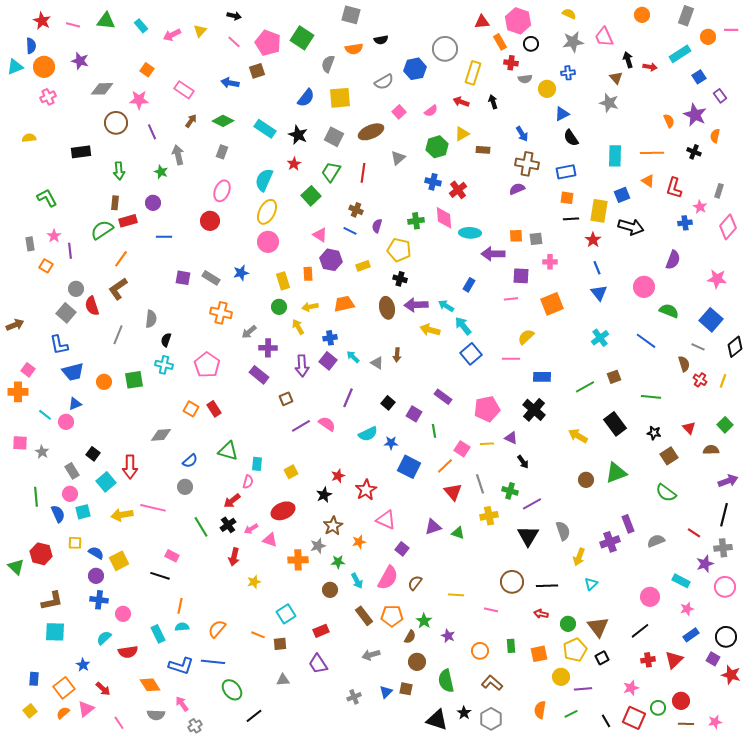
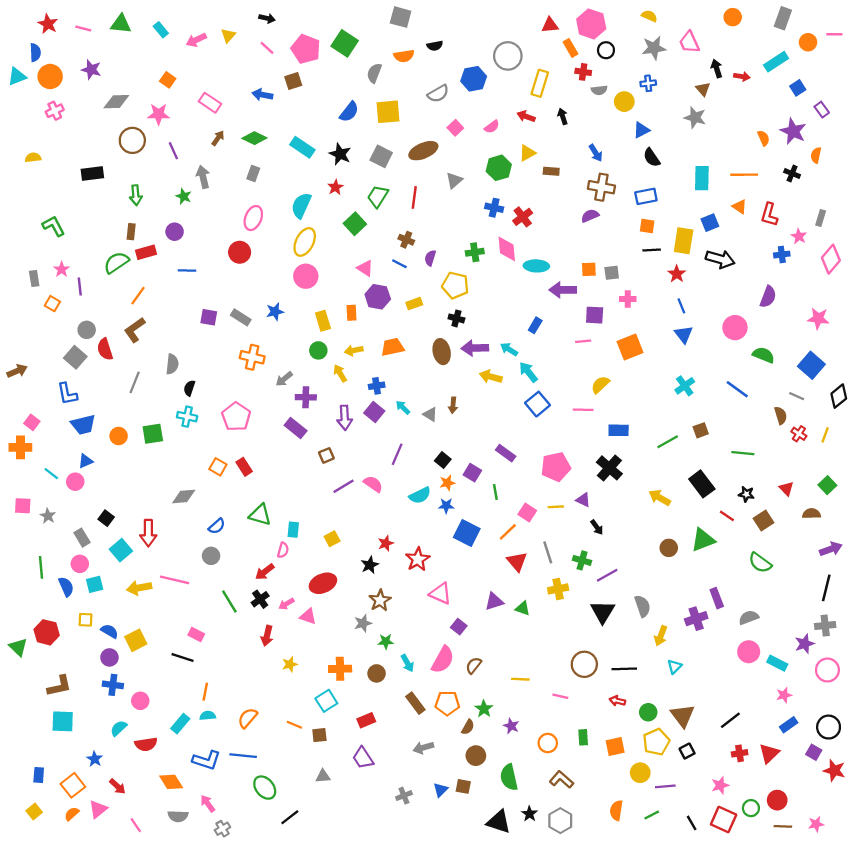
red line: (694, 533) -> (727, 516), moved
orange star: (359, 542) -> (447, 483), moved
orange cross: (298, 560) -> (340, 669), moved
pink circle: (650, 597) -> (749, 652), moved
cyan rectangle: (158, 634) -> (180, 724), turned 66

